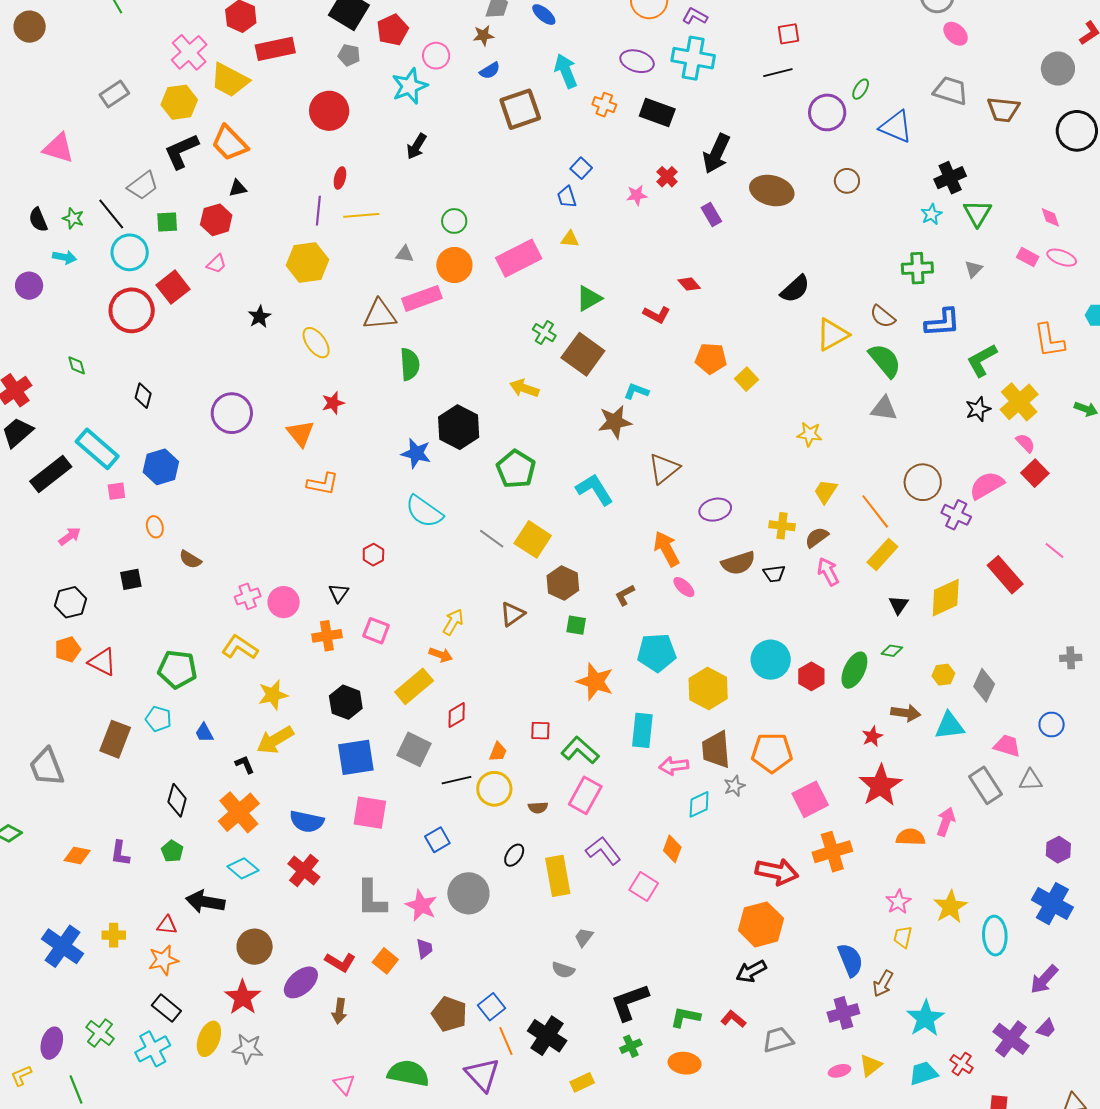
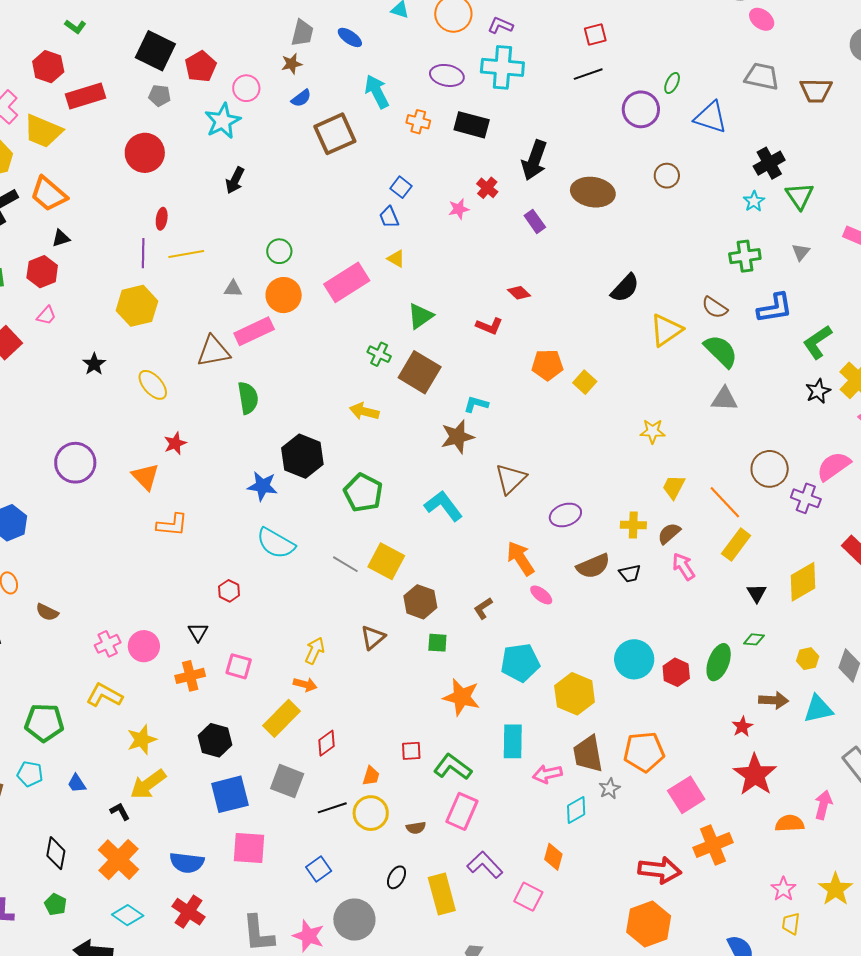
yellow triangle: (570, 239) -> (396, 259), turned 30

